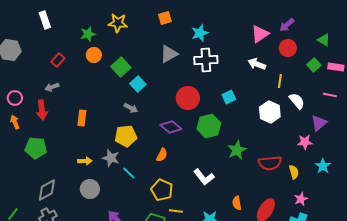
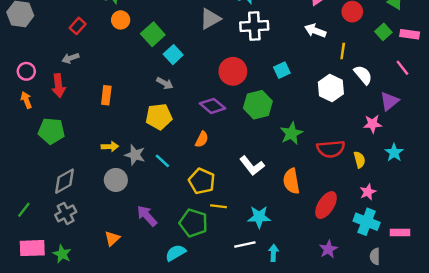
pink line: (330, 95) -> (402, 68), turned 40
gray star: (111, 158) -> (135, 155), moved
orange semicircle: (237, 203) -> (291, 181), moved, size x1.5

